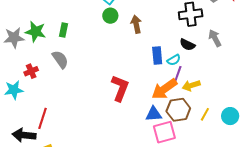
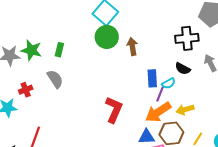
green circle: (110, 16) -> (107, 37), size x1.5
purple line: (178, 74) -> (160, 94), moved

